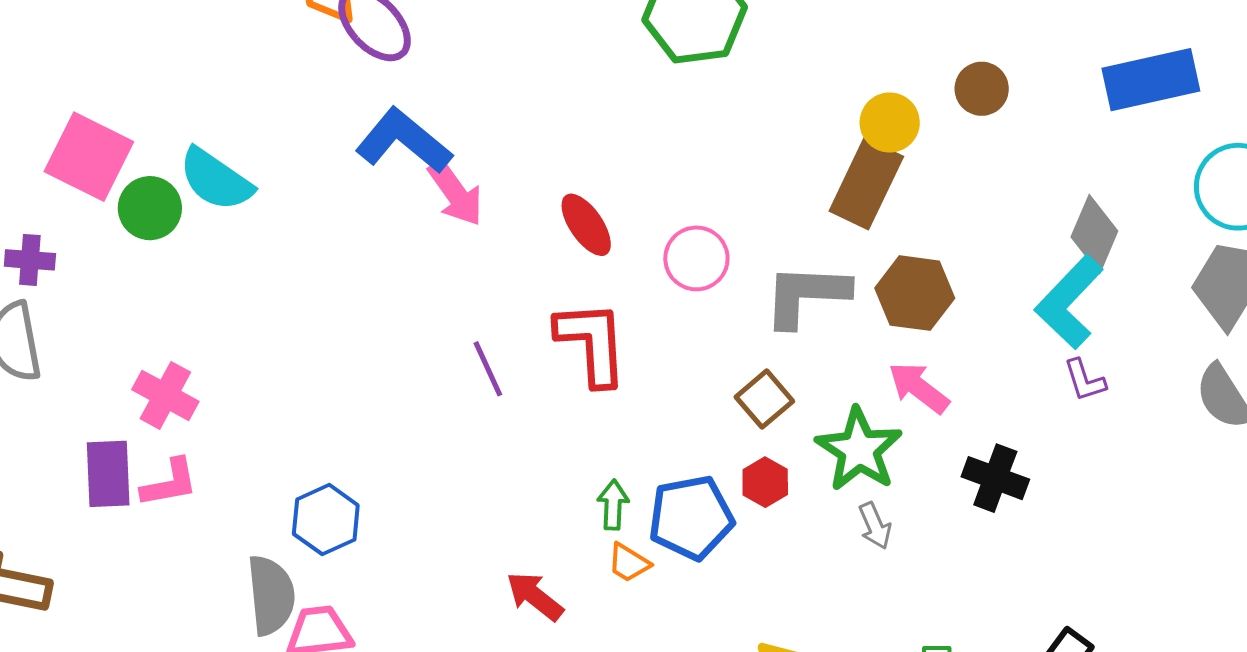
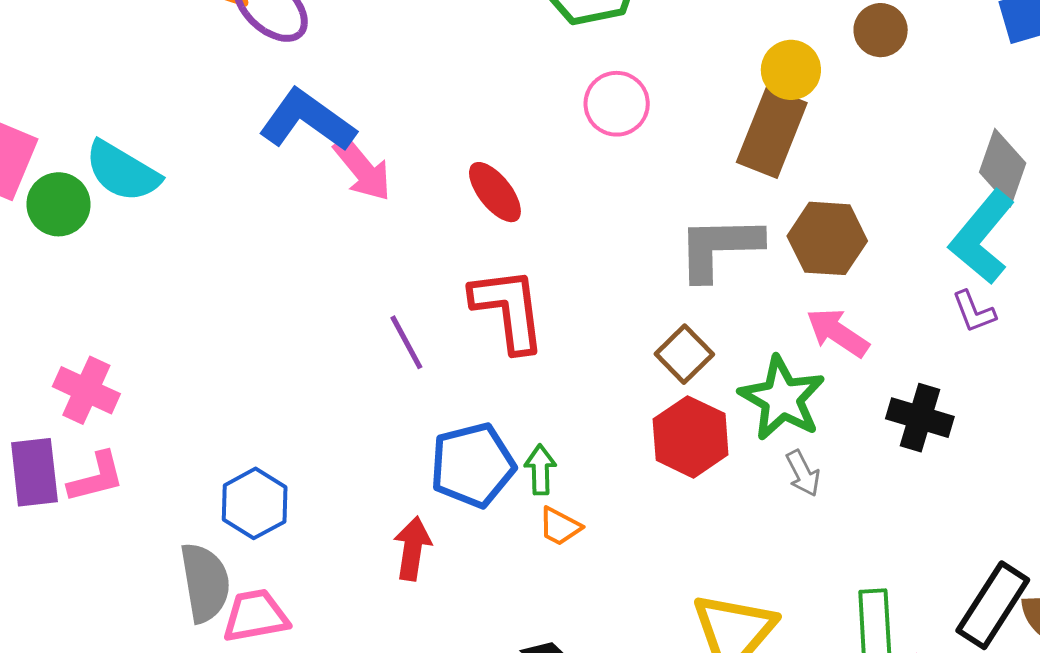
pink circle: (696, 258) -> (617, 104), moved
purple L-shape: (1085, 380) -> (974, 312), moved
red hexagon: (765, 482) -> (691, 437), size x1.6
blue pentagon: (691, 518) -> (473, 465), moved
red arrow: (535, 596) -> (412, 548), moved, turned 64

